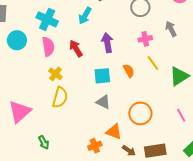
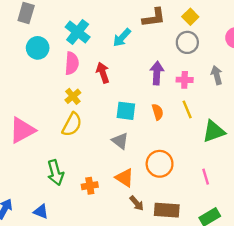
purple arrow: (107, 43) -> (157, 73), moved
green arrow: (44, 142) -> (55, 173), moved, size x1.5
orange cross: (95, 146) -> (90, 186), moved

